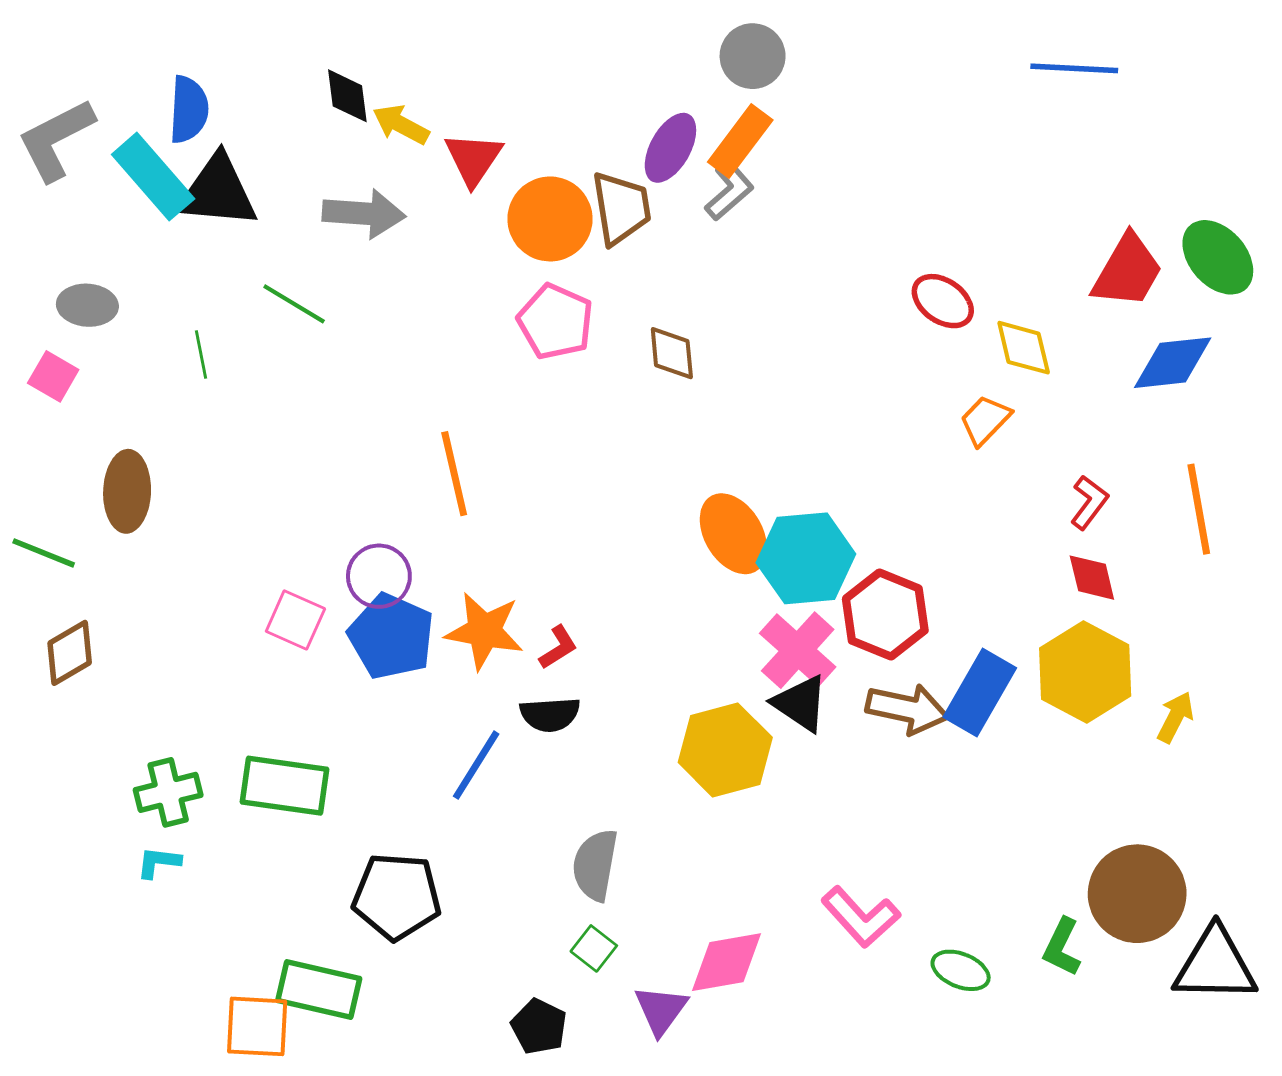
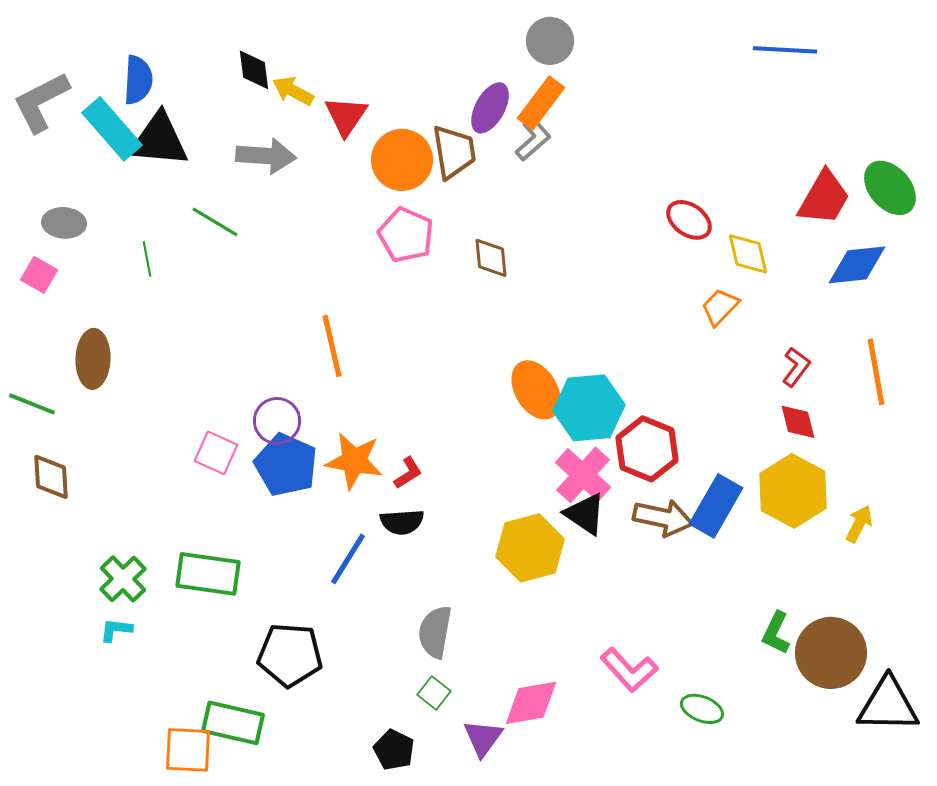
brown diamond: (70, 653) -> (51, 477), turned -63
green cross: (168, 792) -> (123, 579), turned -30
green L-shape: (1062, 947) -> (776, 633), moved

